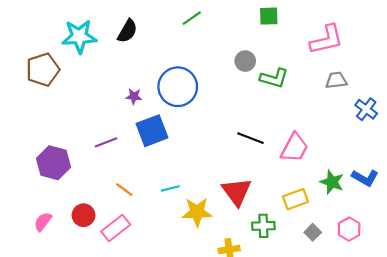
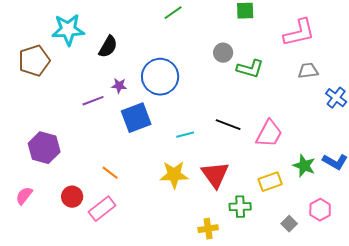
black semicircle: (127, 31) -> (108, 47), moved
purple line: (106, 142) -> (93, 101), moved
cyan line: (170, 188) -> (185, 135), moved
yellow star: (197, 212) -> (174, 175), moved
pink semicircle: (43, 222) -> (24, 196), moved
gray square: (313, 232) -> (289, 224), moved

